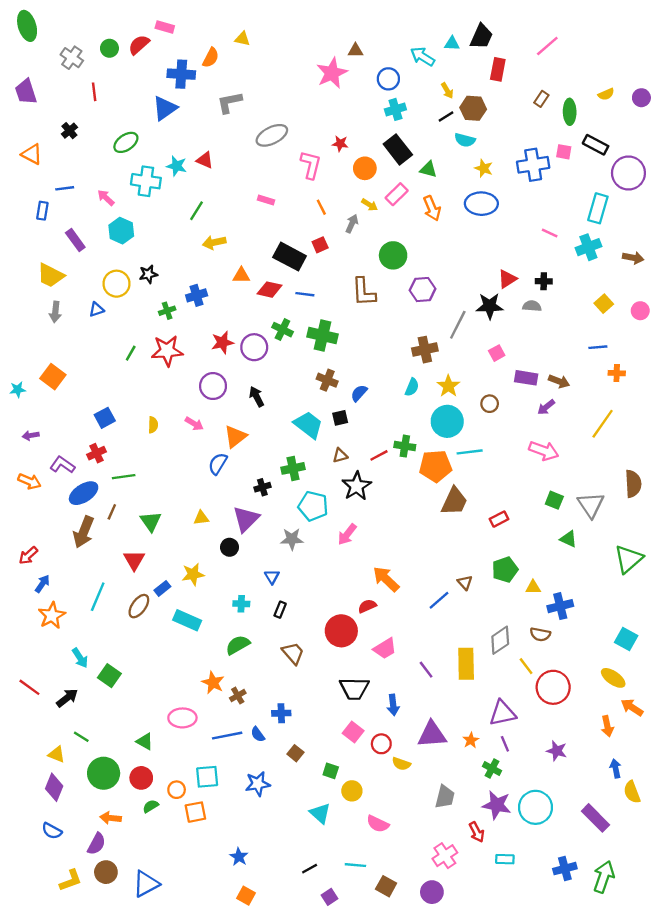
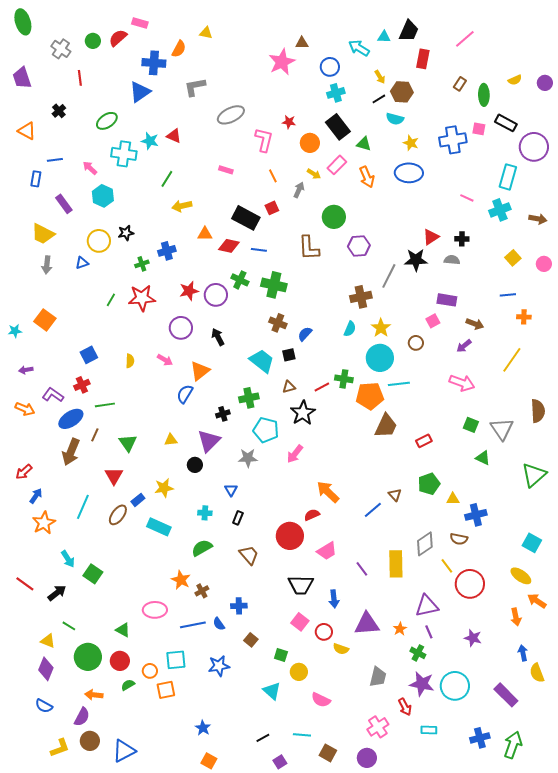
pink square: (497, 353) -> (433, 321), moved
purple rectangle: (526, 378) -> (447, 300), moved

